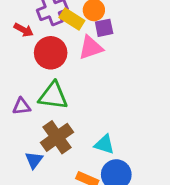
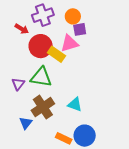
yellow rectangle: (72, 19) -> (56, 54), moved
purple triangle: (21, 106) -> (18, 84), turned -48
cyan triangle: (104, 144) -> (75, 104), moved

